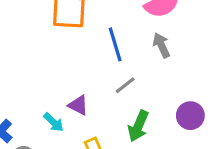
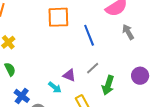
gray arrow: (161, 45) -> (128, 32), moved
gray line: (125, 85) -> (93, 68), moved

